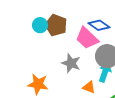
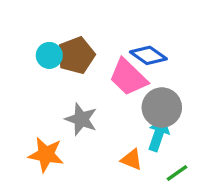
brown pentagon: (56, 25) -> (76, 55), turned 30
gray star: (71, 63) -> (81, 119), moved

